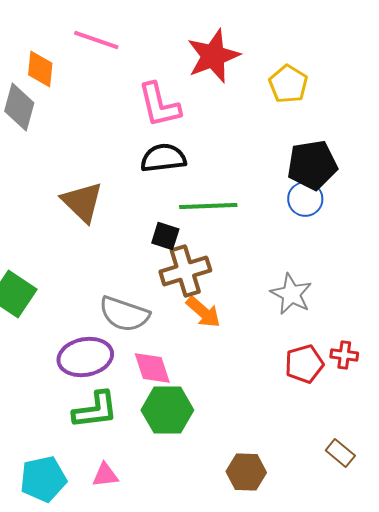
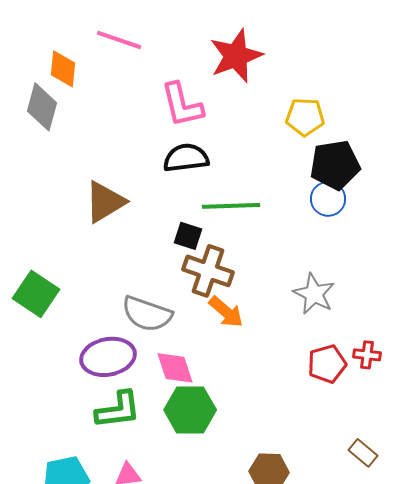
yellow pentagon: (288, 84) -> (305, 117), moved, turned -30
brown triangle: (82, 202) -> (105, 202), turned 45
brown cross: (185, 271) -> (208, 271), turned 36

